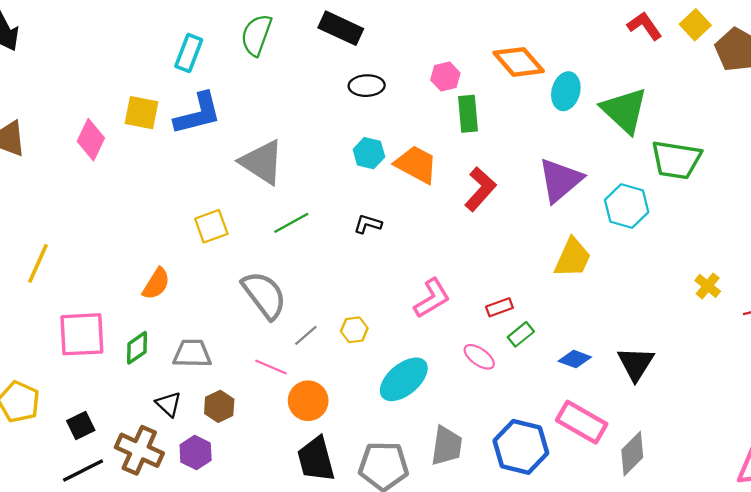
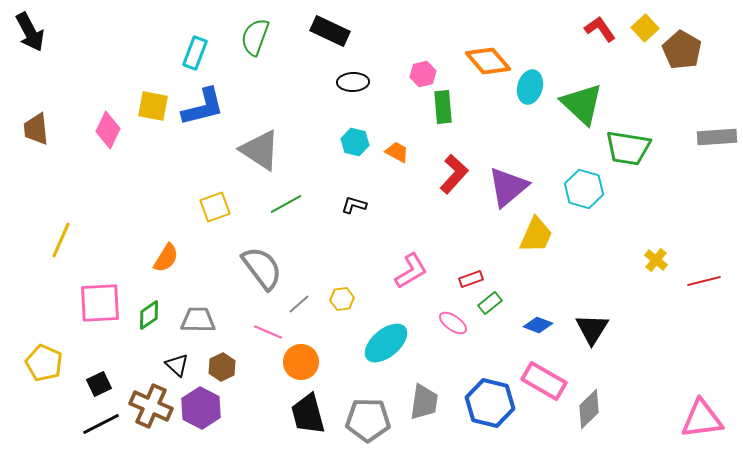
orange trapezoid: (416, 164) -> (397, 152), size x0.6
purple triangle: (560, 180) -> (508, 187), moved
purple hexagon: (196, 452) -> (201, 408), size x1.4

